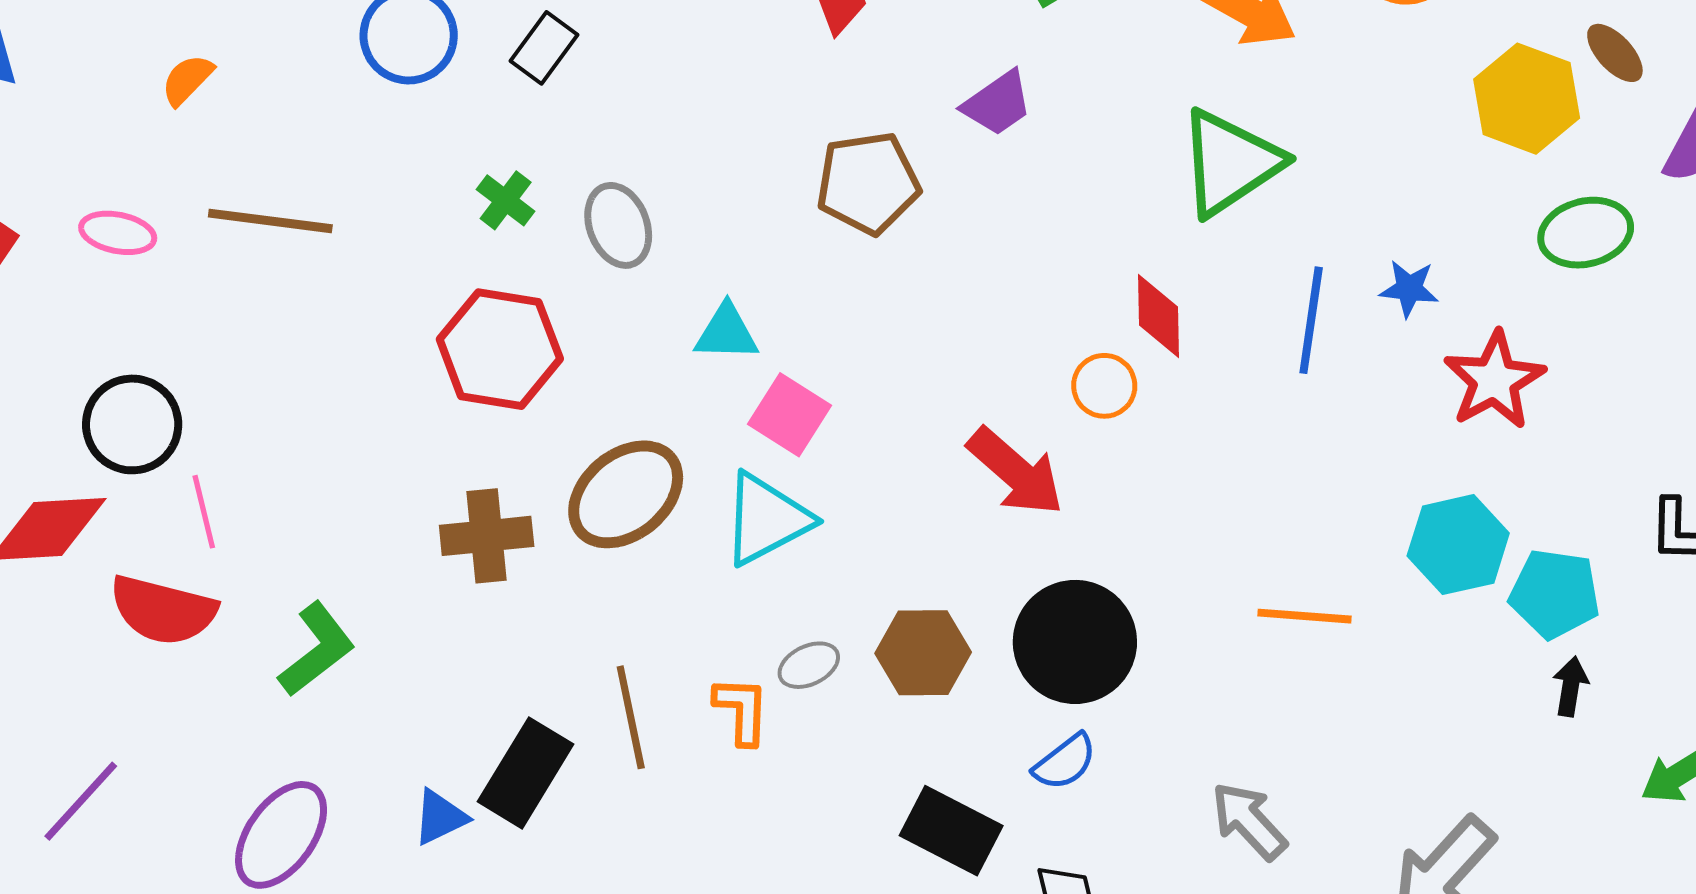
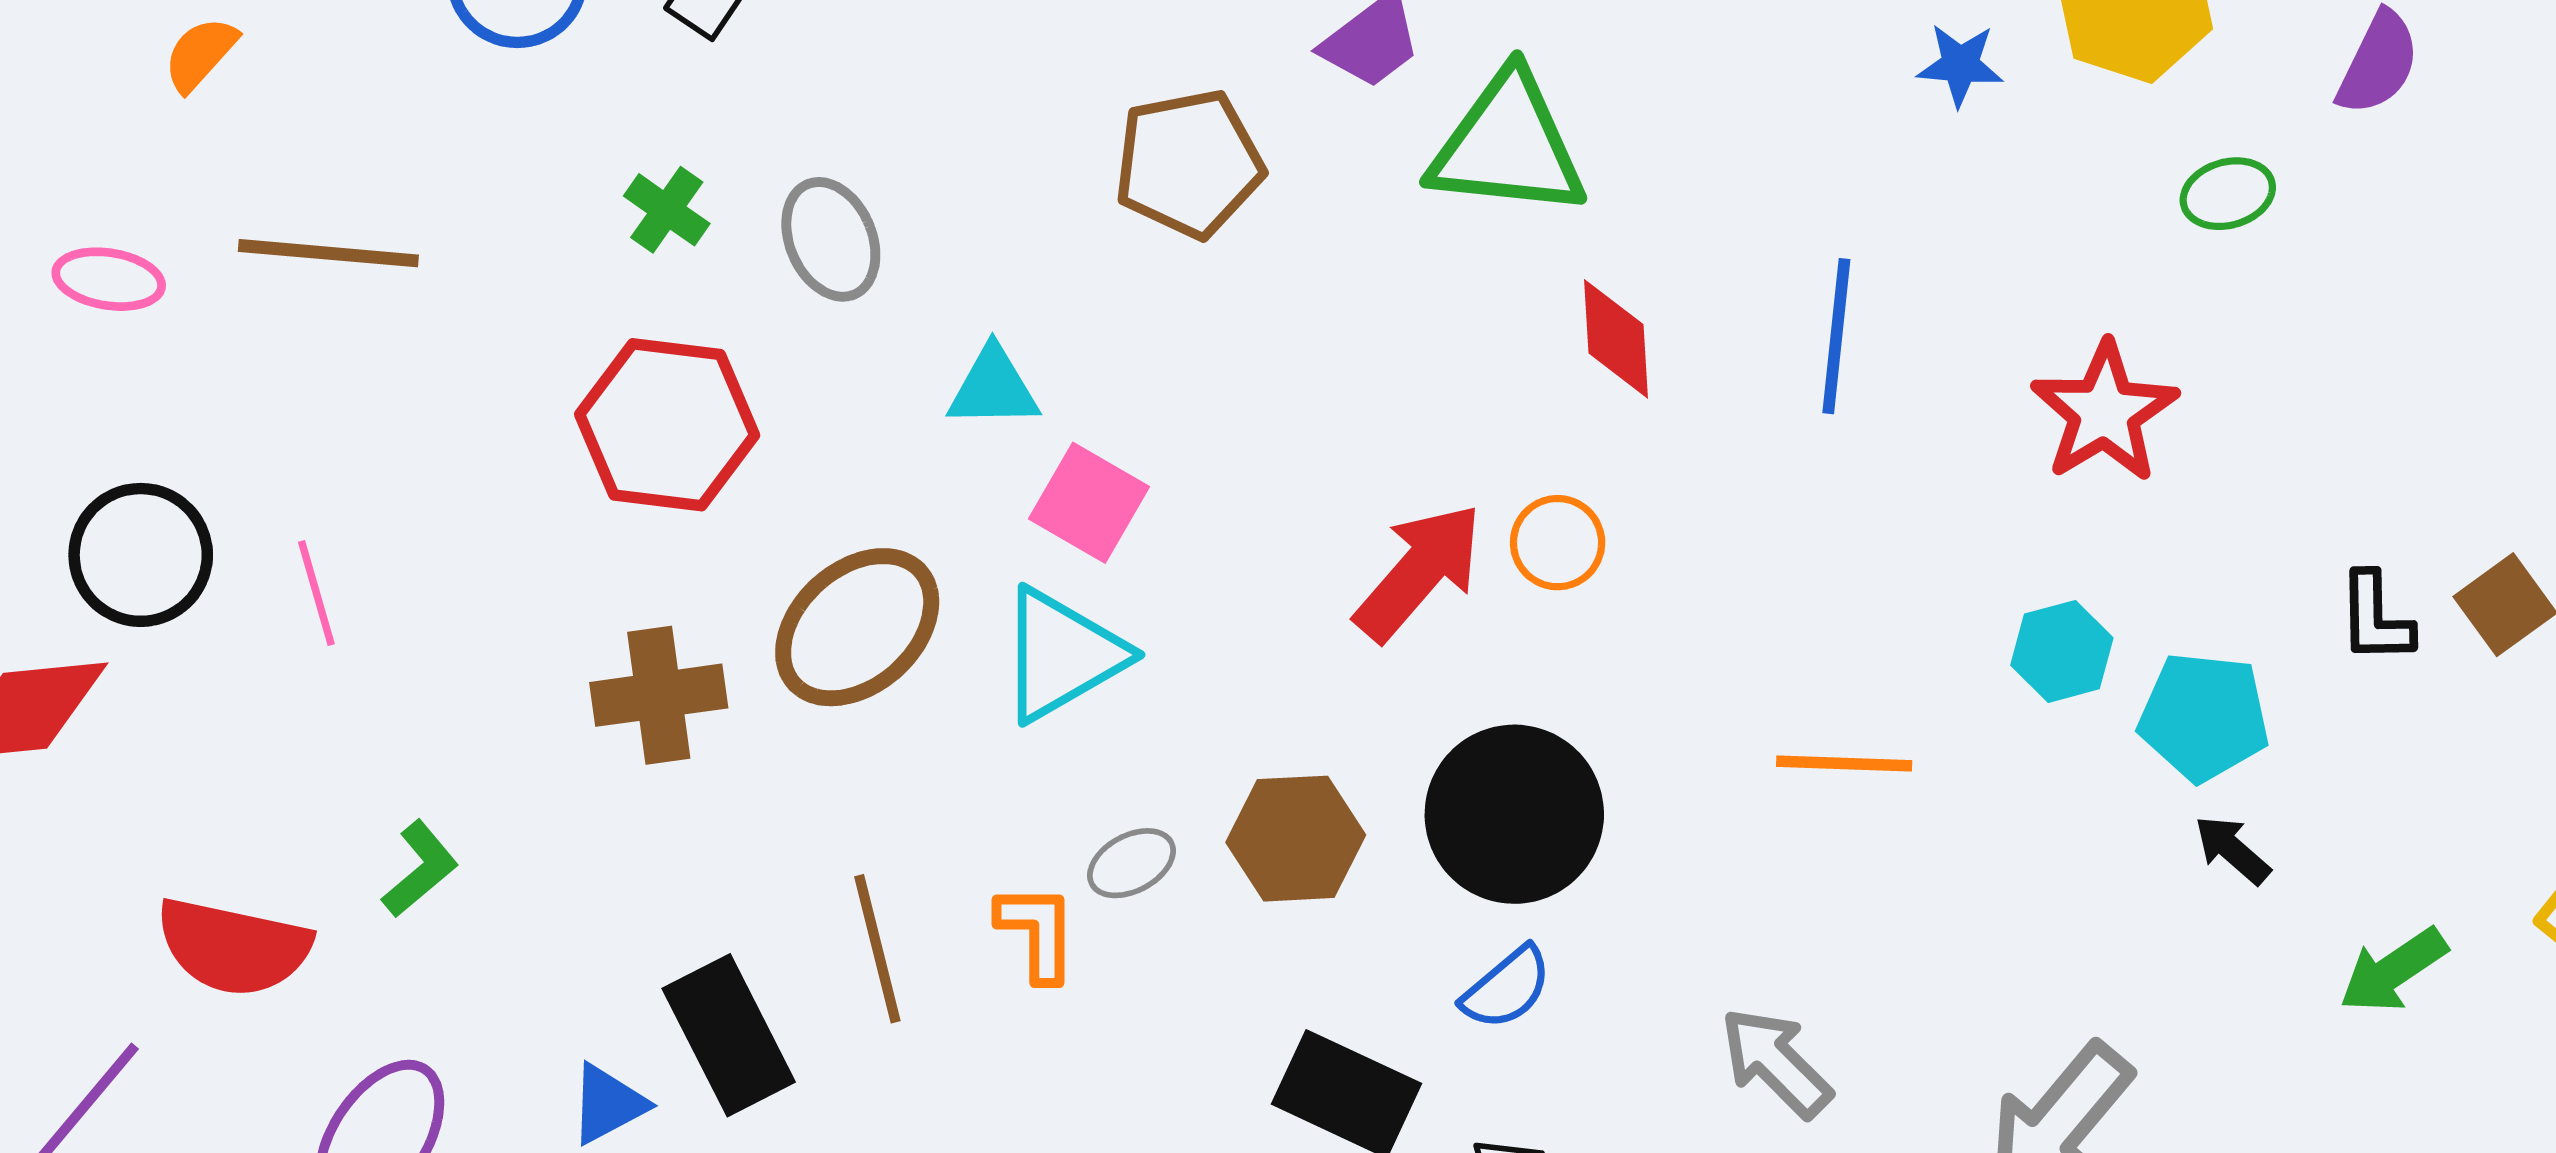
green triangle: (1230, 163) -> (1508, 145), moved, turned 42
green ellipse: (1586, 233) -> (2228, 194), size x0.7
blue star: (1409, 289) -> (1960, 65), moved
orange circle: (1104, 386) -> (1558, 543), moved
red arrow: (1016, 472) -> (1419, 572), turned -88
pink line: (204, 512) -> (316, 593), moved
cyan hexagon: (1458, 545) -> (2062, 651), size x0.7
red semicircle: (163, 610) -> (233, 947), moved
green L-shape: (317, 649) -> (420, 869), size x0.7
black arrow: (1571, 686) -> (2232, 850), turned -56
black rectangle: (525, 773) -> (729, 1035), turned -56

